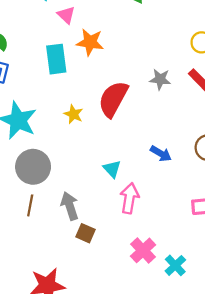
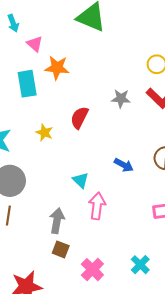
red semicircle: (113, 99) -> (79, 118), size x0.7
gray arrow: (70, 206) -> (57, 221), moved, turned 30
brown square: (86, 233) -> (61, 249), moved
pink cross: (143, 250) -> (92, 270), moved

